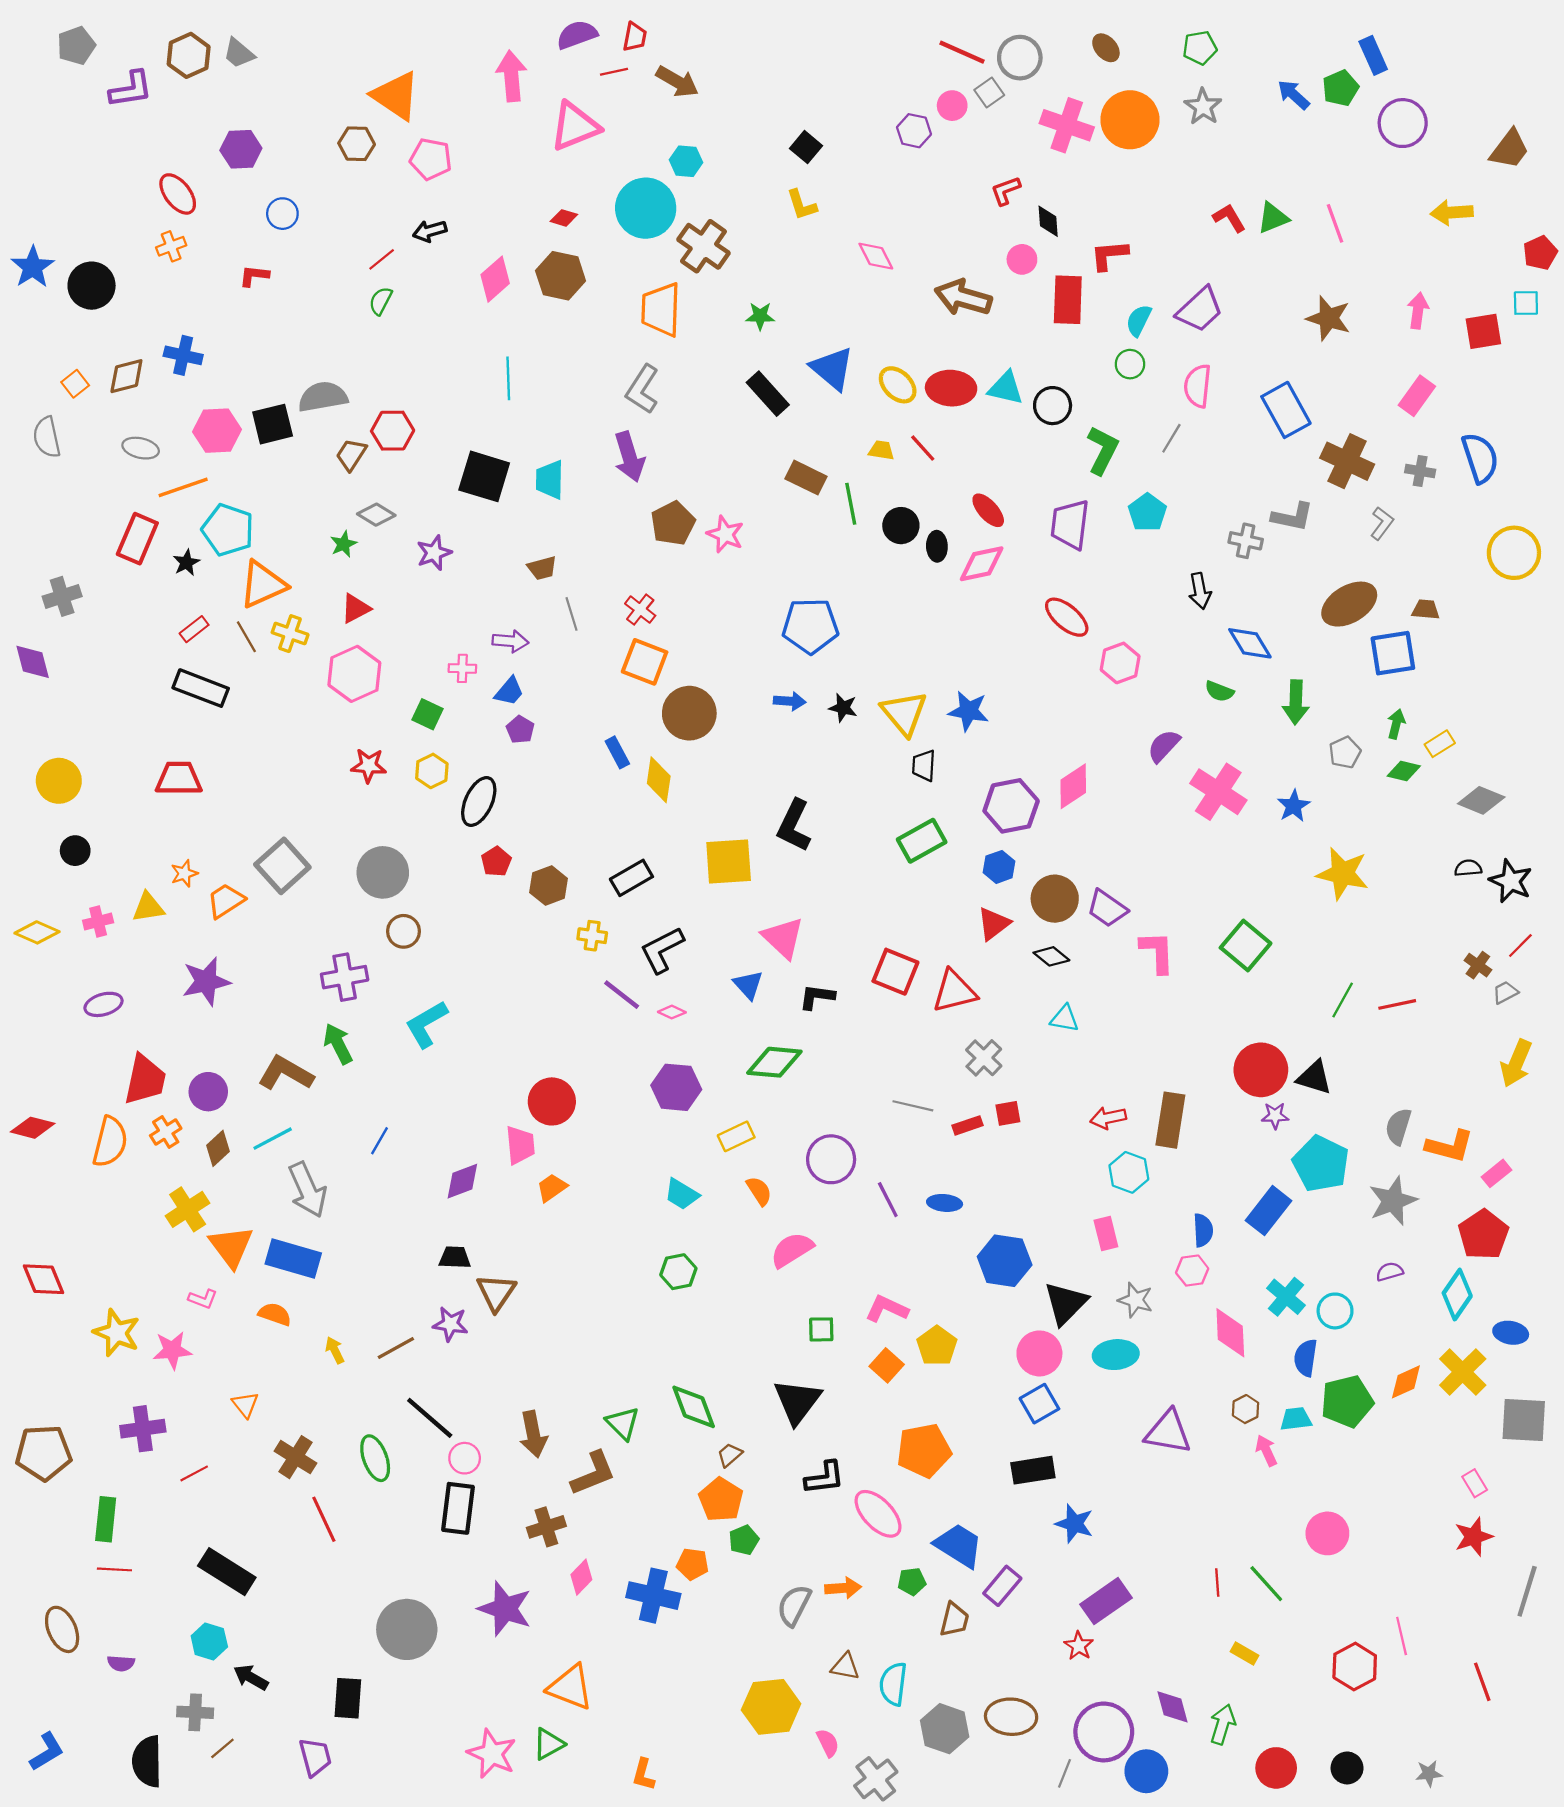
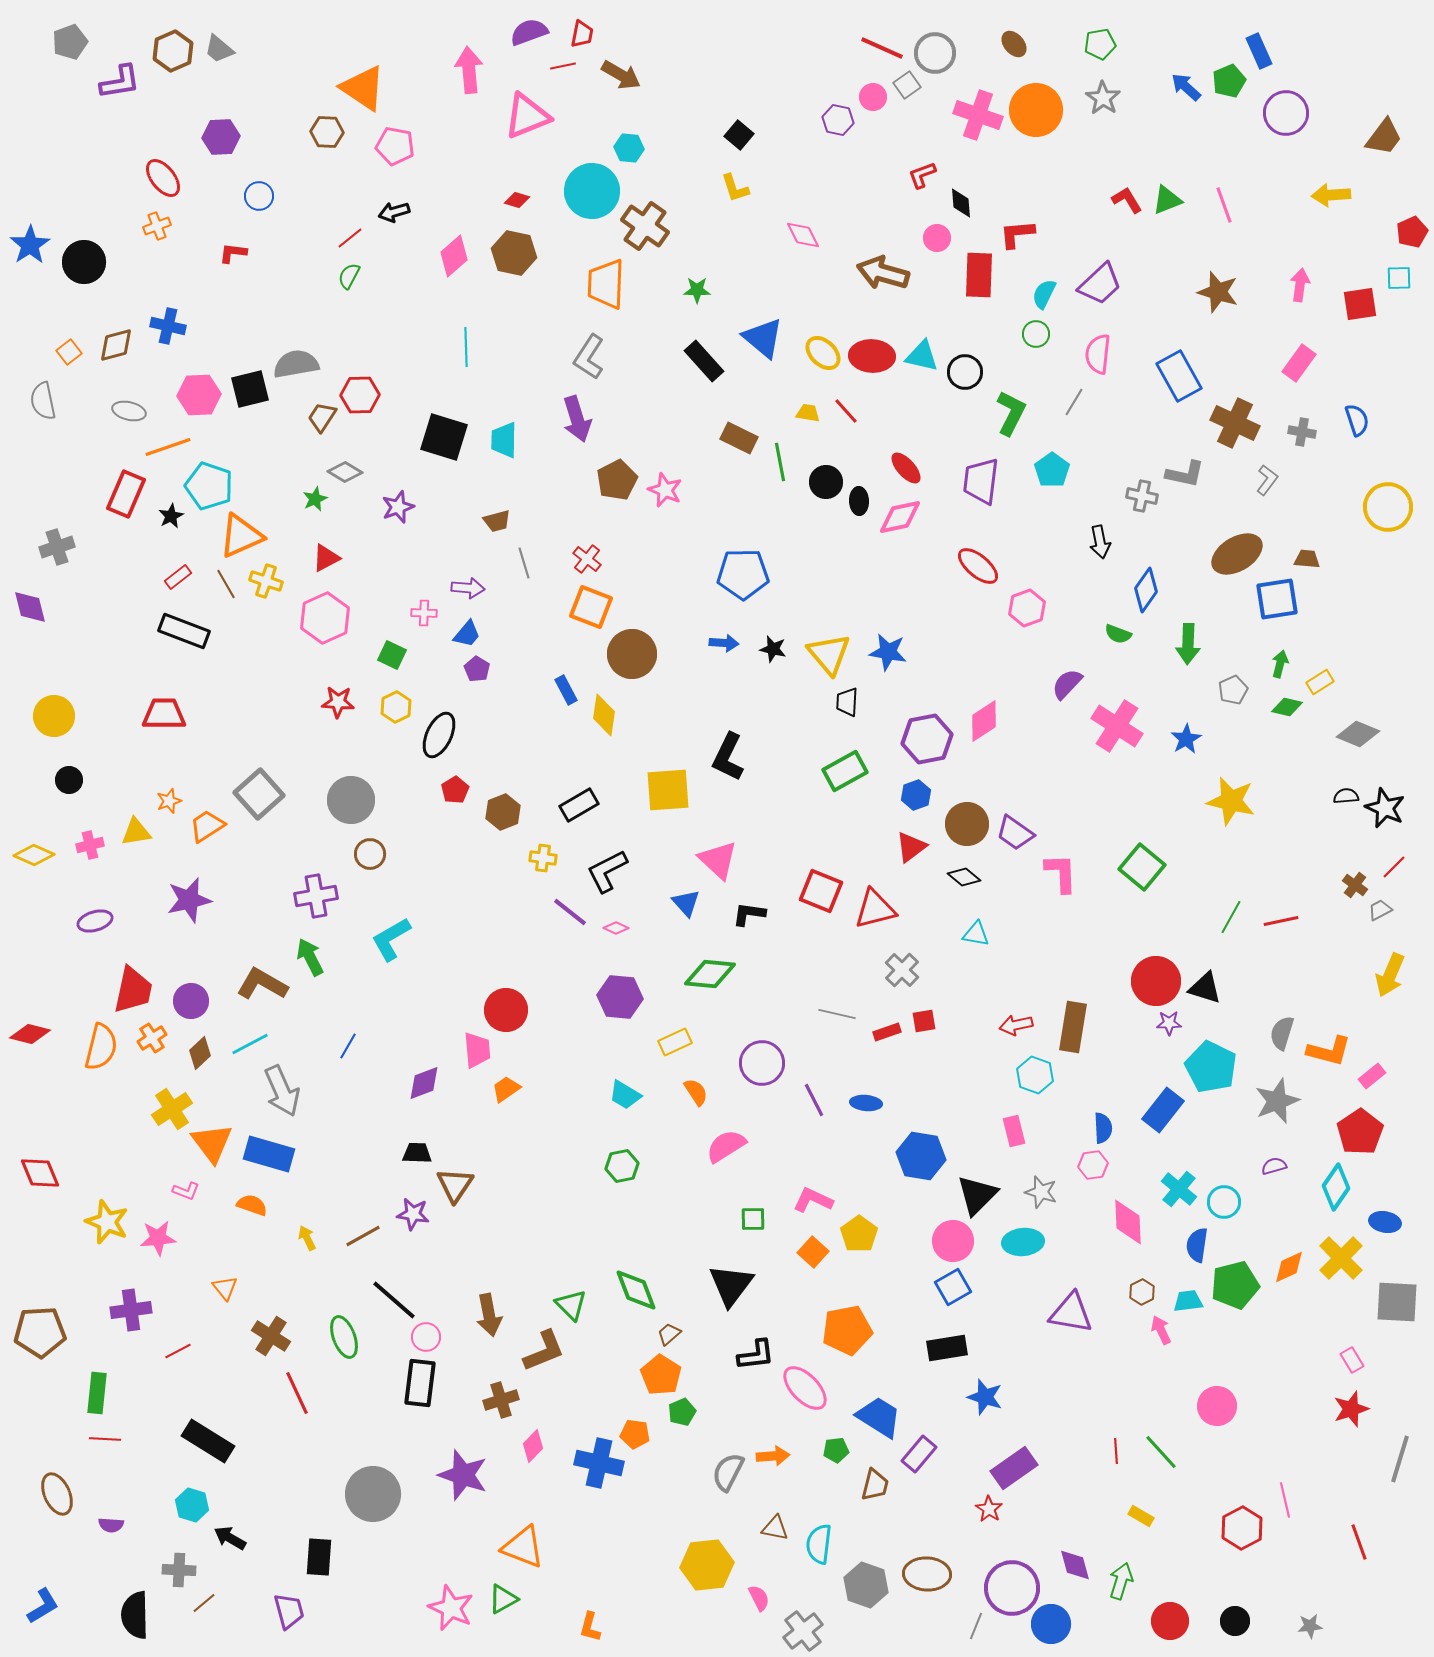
blue semicircle: (1480, 458) -> (1357, 420), size x0.7
blue diamond: (1250, 643) -> (1146, 590), turned 66

